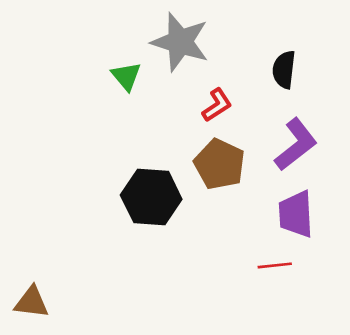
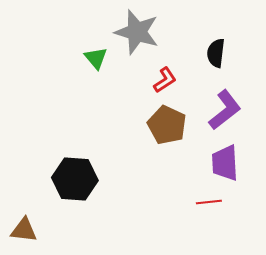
black hexagon: (151, 197) -> (75, 179), moved

